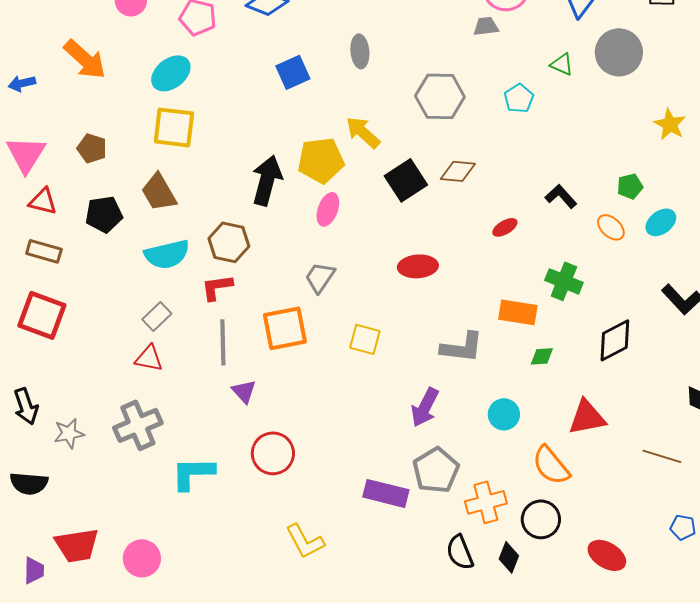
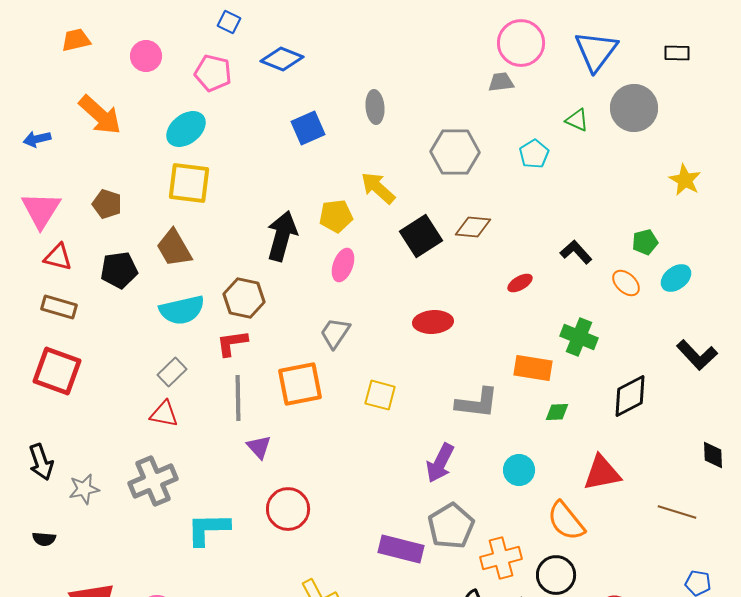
yellow pentagon: (321, 160) -> (336, 216), size x0.7
black semicircle: (29, 483) -> (44, 539), size x0.6

